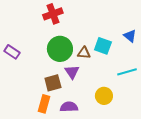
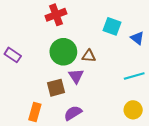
cyan square: (103, 46) -> (112, 26), moved
yellow circle: (104, 96) -> (133, 110), moved
orange rectangle: (44, 104) -> (35, 112), moved
purple semicircle: (69, 107) -> (73, 113), turned -30

